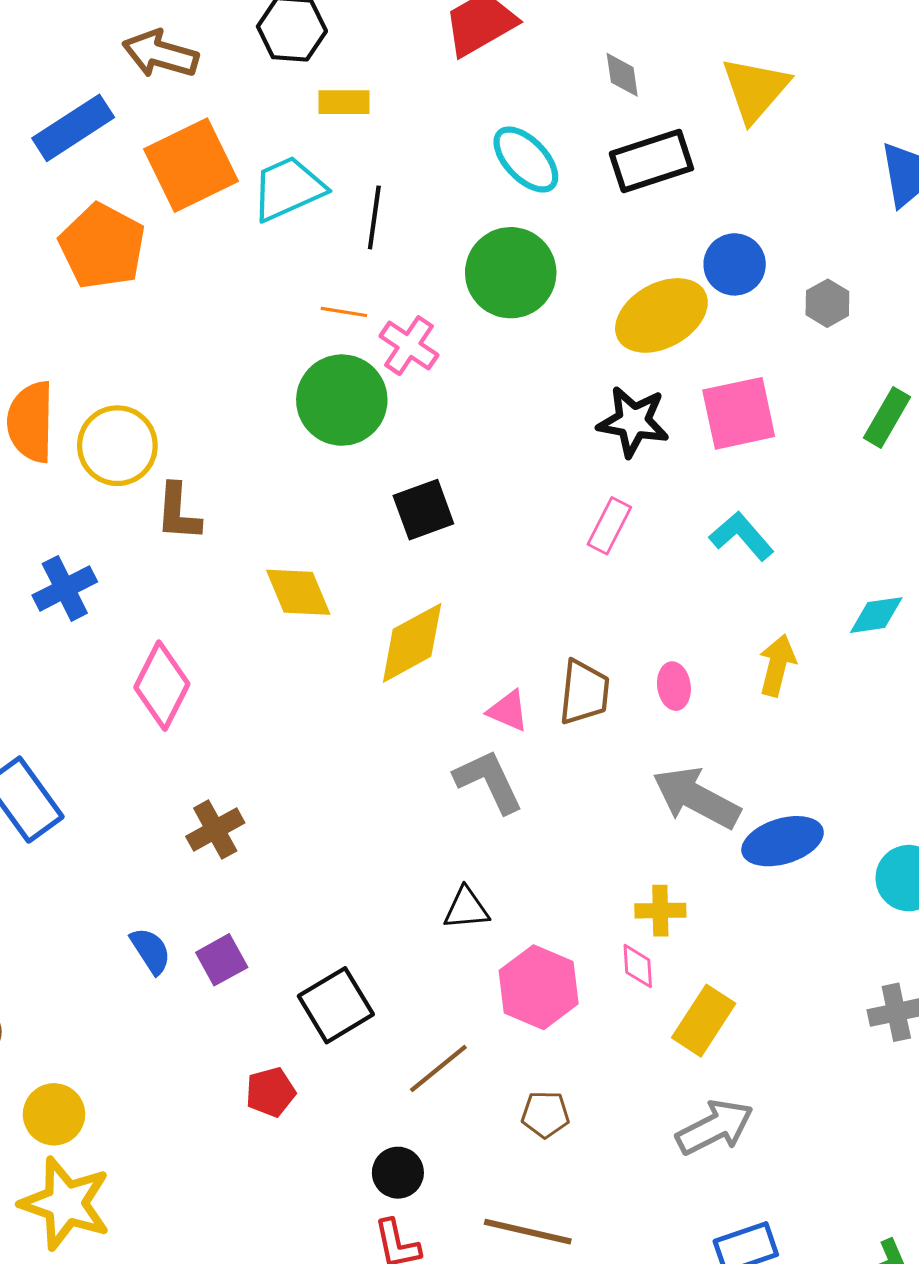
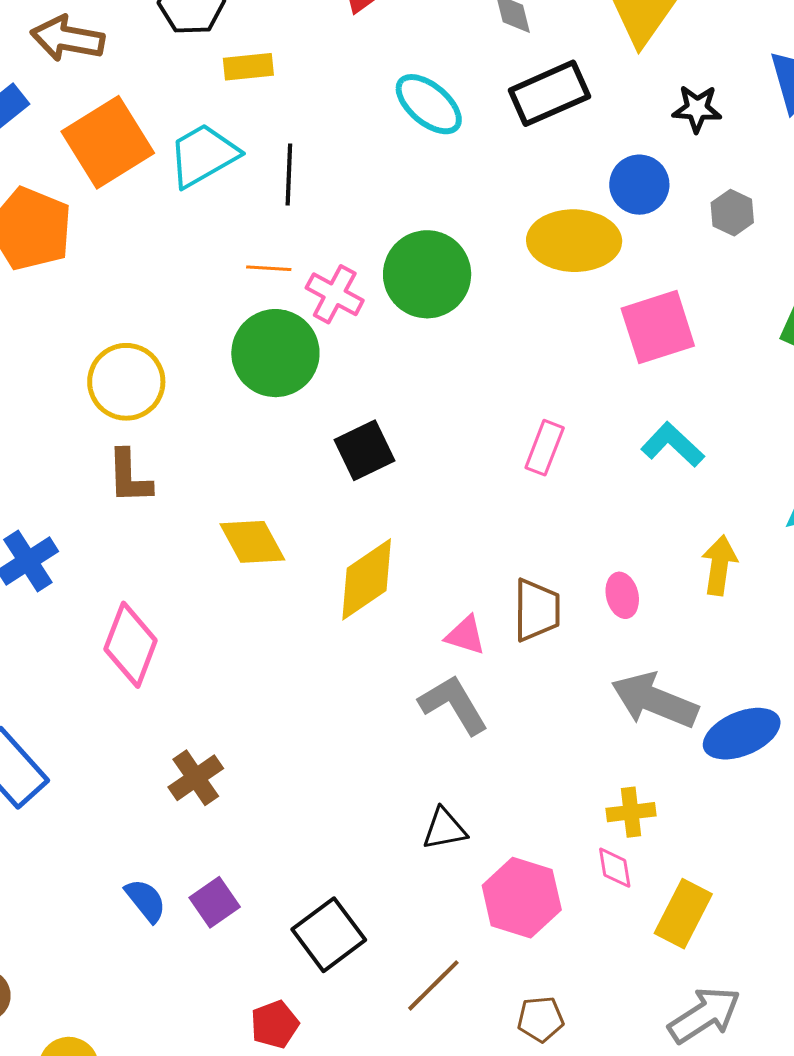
green circle: (511, 273) -> (427, 274), moved
yellow ellipse: (661, 315) -> (574, 241), turned 36
black star: (633, 421) -> (697, 109), moved, size x0.7
yellow circle: (117, 446) -> (126, 382), moved

